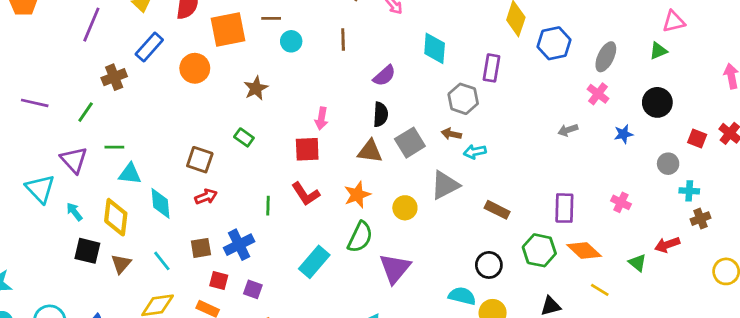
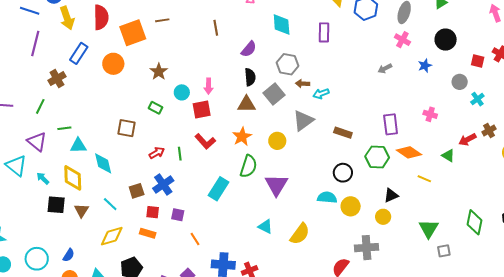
cyan circle: (291, 41) -> (182, 92), moved
gray hexagon: (463, 99) -> (288, 64), moved
cyan cross: (689, 191) -> (477, 99), turned -32
red arrow: (206, 197) -> (157, 153), moved
brown cross: (700, 219) -> (489, 130), moved

